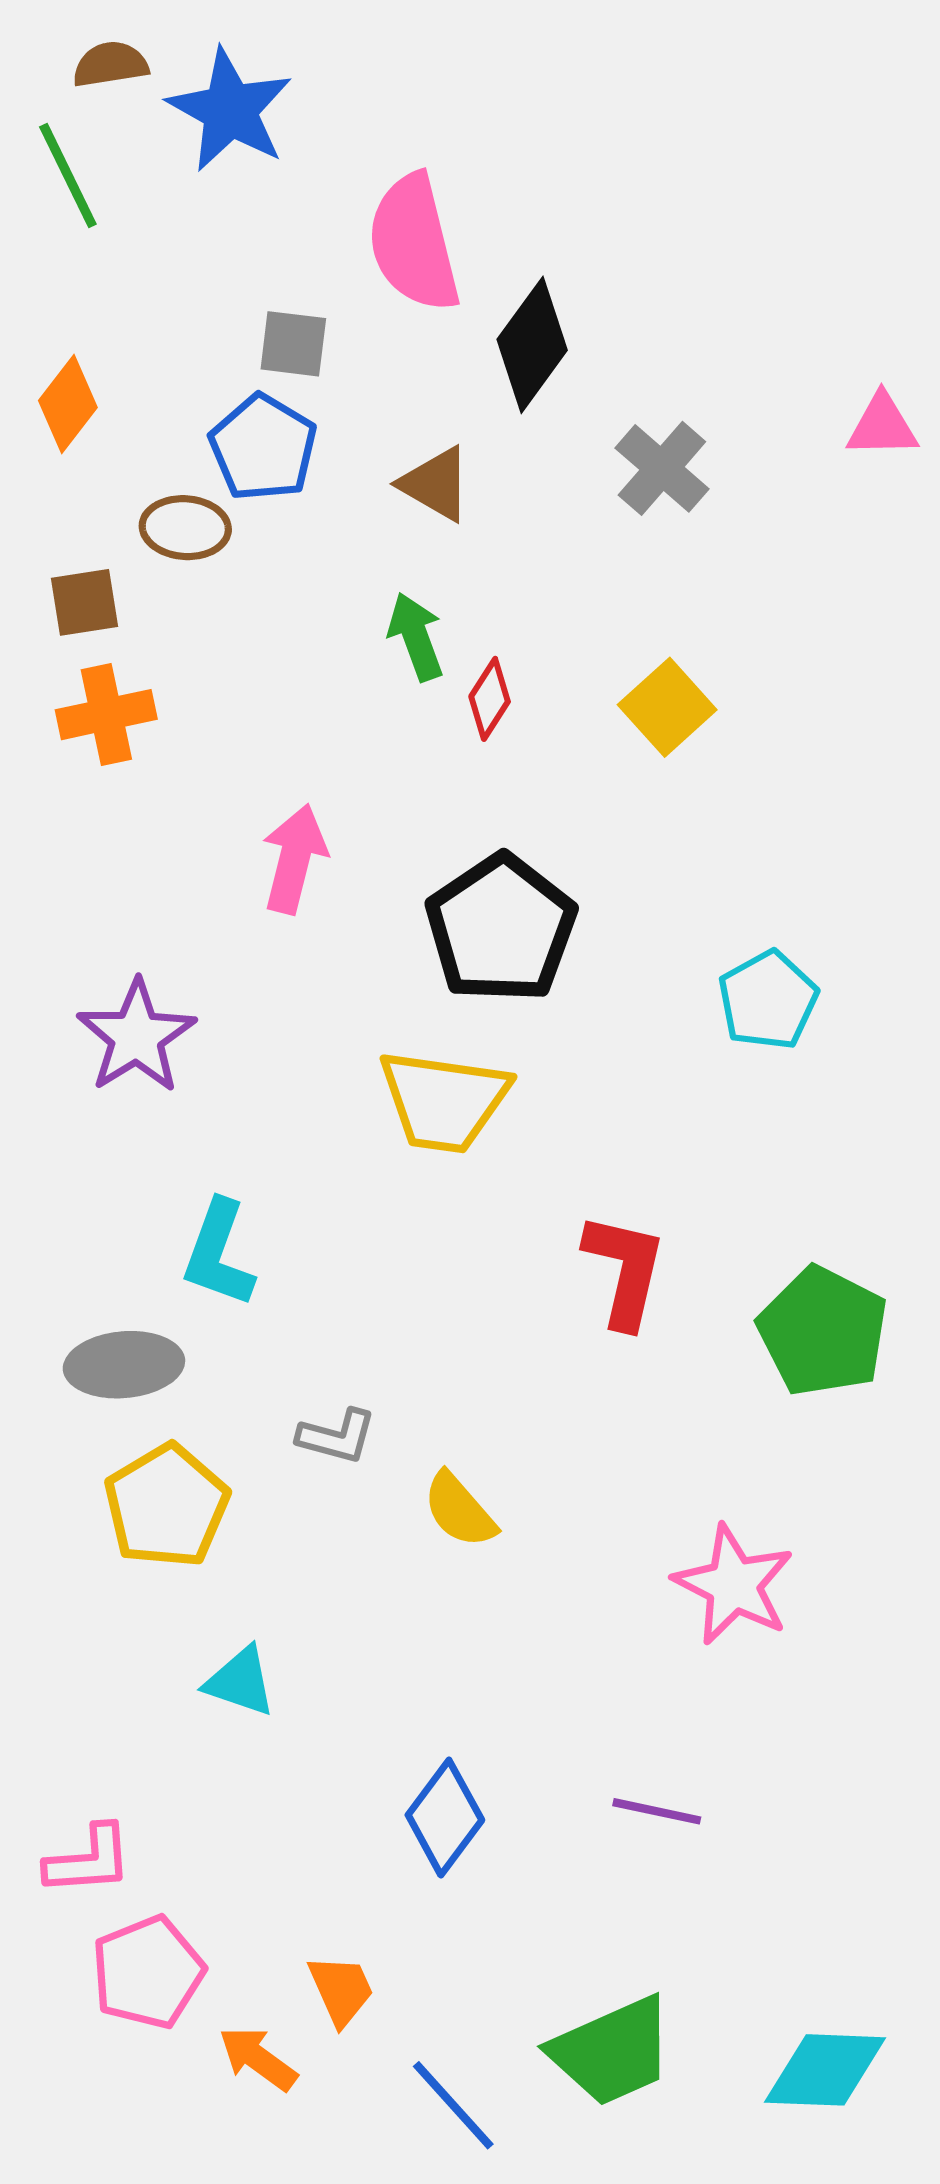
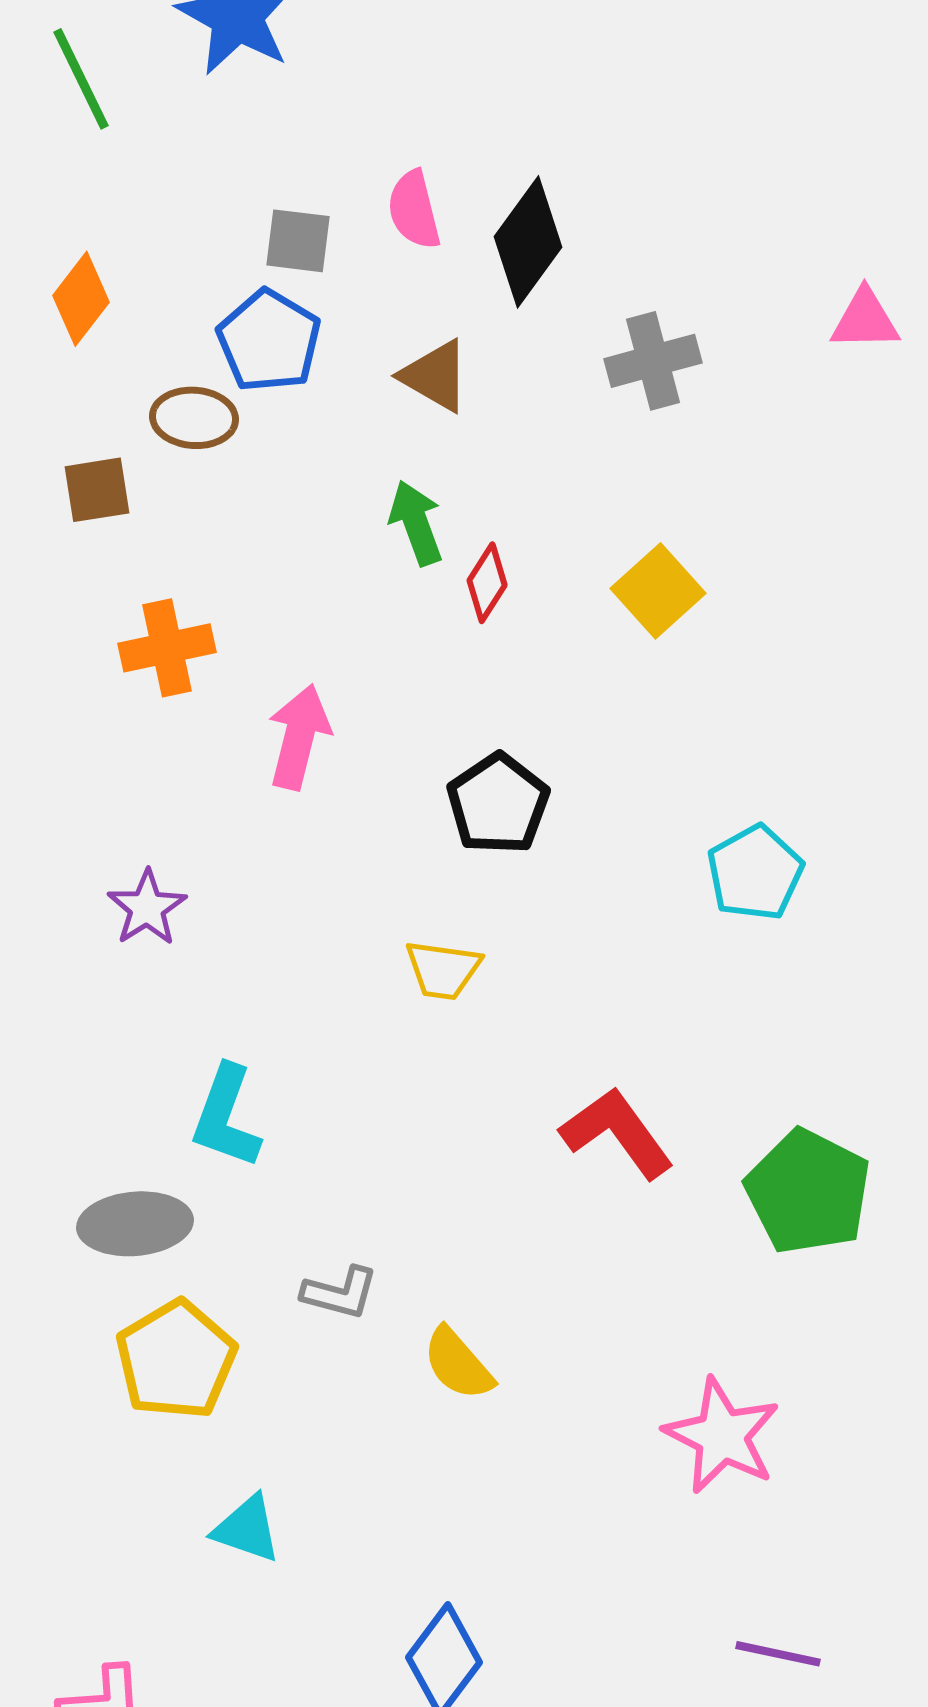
pink semicircle: (414, 243) -> (414, 210), moved, size x0.6
gray cross: (662, 468) -> (653, 361), turned 34
orange cross: (106, 715) -> (167, 648), moved
black pentagon: (501, 929) -> (498, 804), size x0.7
purple star: (136, 1037) -> (147, 908), size x0.7
yellow trapezoid: (444, 1101) -> (443, 970), size x0.6
red L-shape: (625, 1270) -> (617, 1133), turned -49
purple line: (657, 1811) -> (778, 1654), moved

